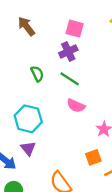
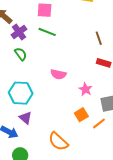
purple cross: (68, 51) -> (19, 32), moved
green line: (70, 79) -> (47, 32), moved

